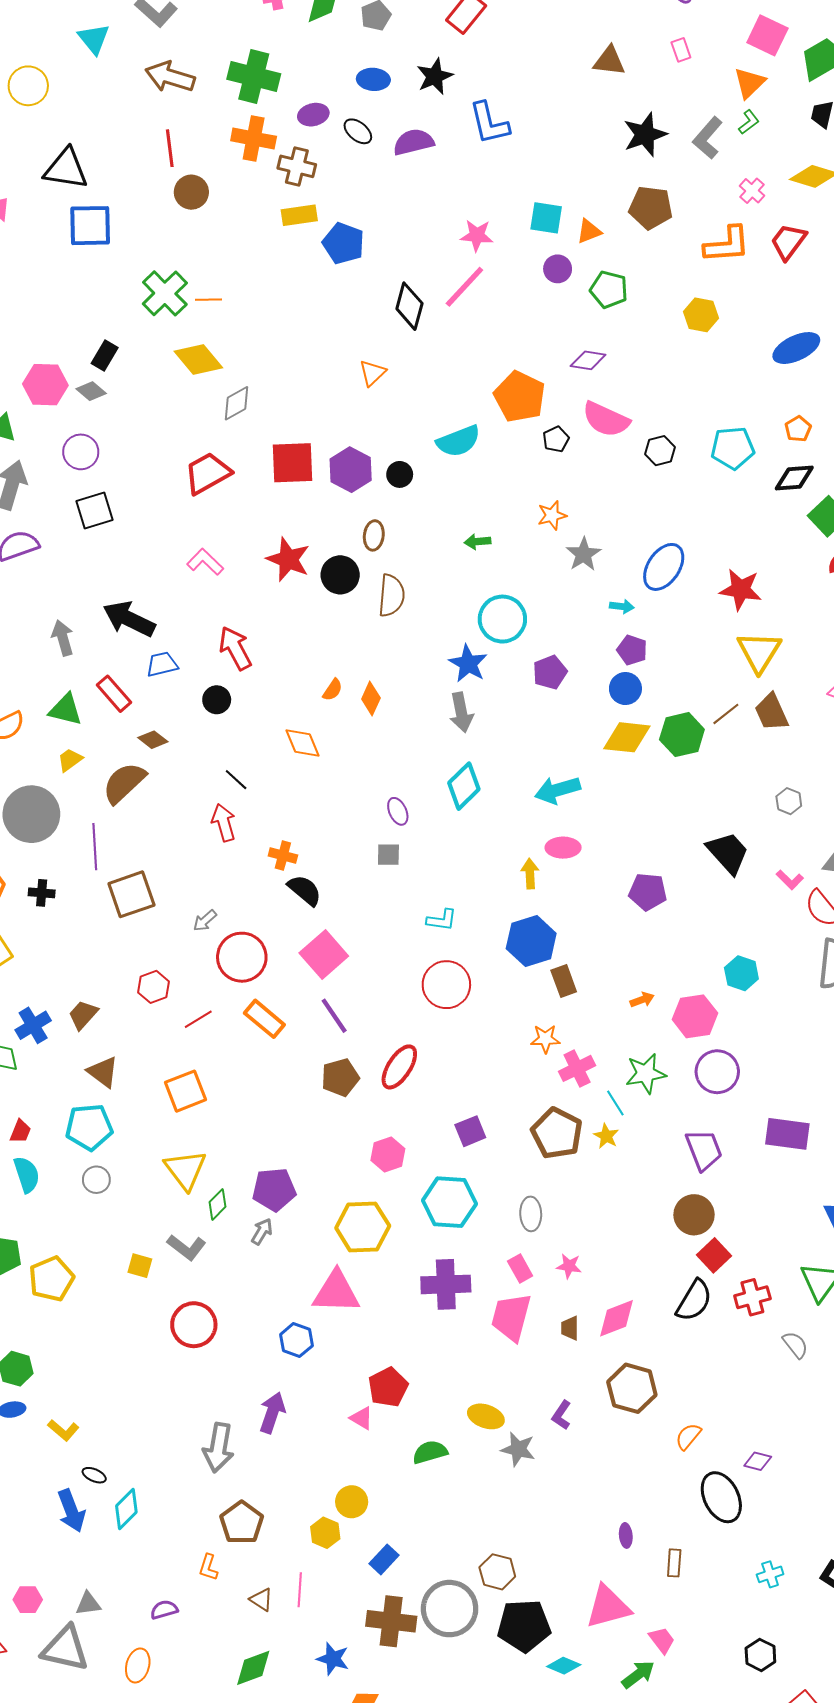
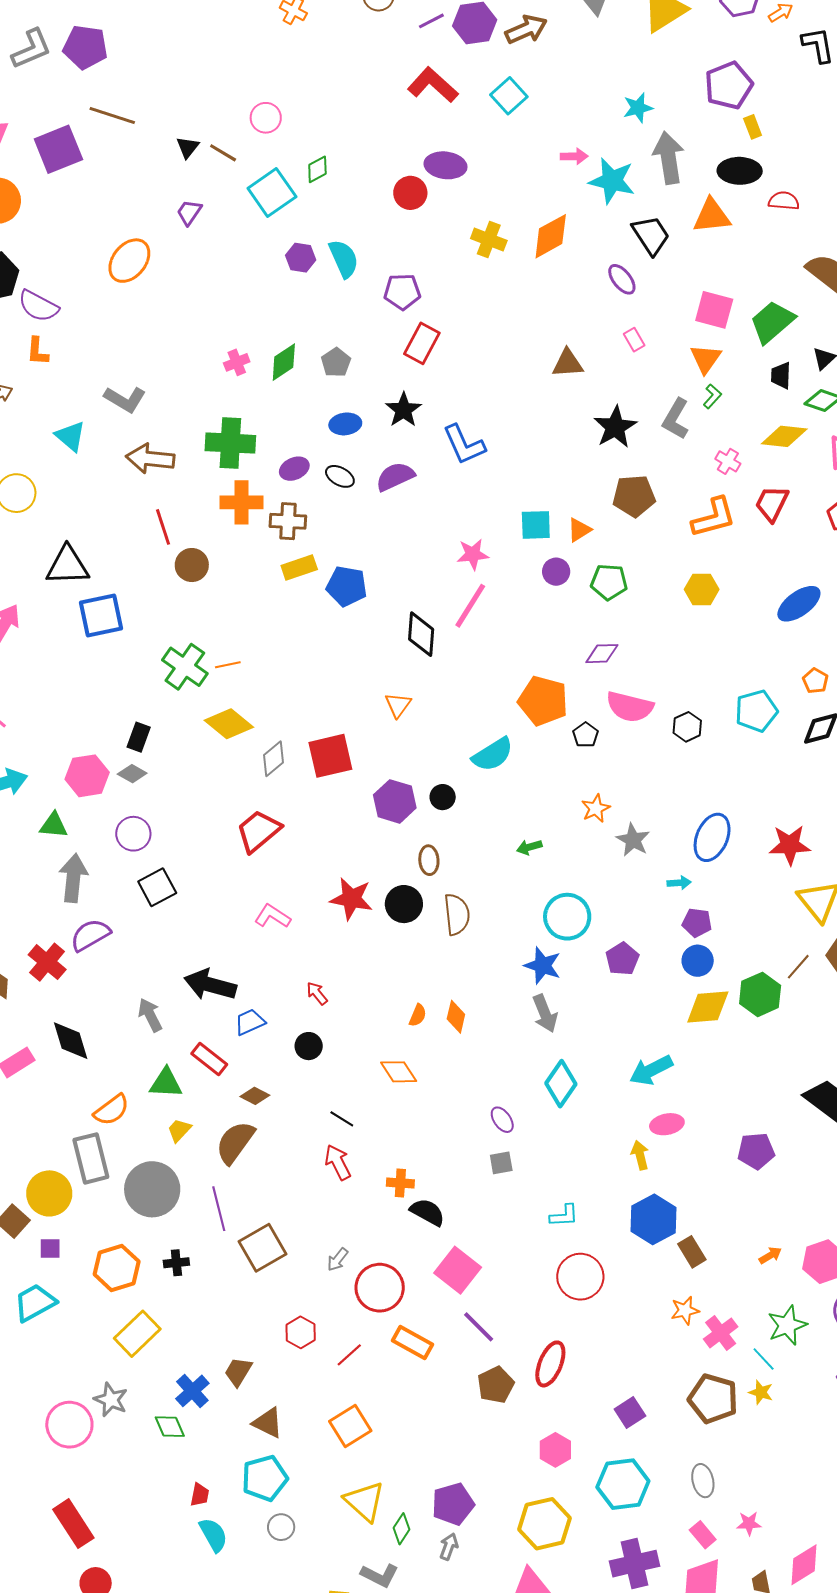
red square: (293, 463) -> (330, 756), moved
red arrow: (235, 648) -> (317, 993), size x0.6

